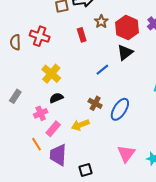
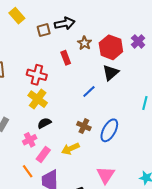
red cross: (40, 36) -> (37, 75), moved
pink triangle: (126, 154) -> (106, 175), moved

